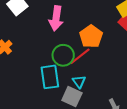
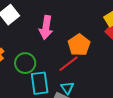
green circle: (63, 55) -> (25, 63), moved

